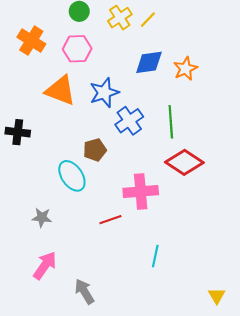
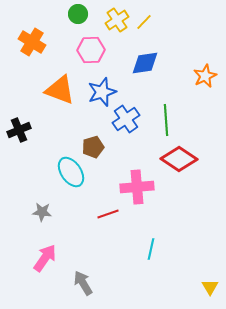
pink hexagon: (77, 49) -> (91, 50), moved
orange star: (185, 69) -> (205, 76), moved
black cross: (18, 132) -> (19, 130), turned -30

